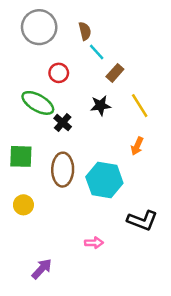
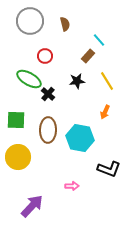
cyan line: (97, 52) -> (99, 40), moved
yellow circle: (23, 205) -> (18, 157), size x1.6
purple arrow: (42, 269) -> (32, 206), size x1.4

